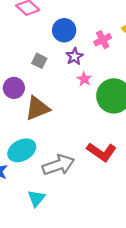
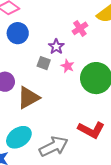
blue circle: (64, 30) -> (18, 33), moved
gray square: (39, 61) -> (44, 63), moved

